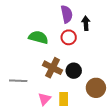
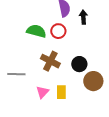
red circle: (69, 37) -> (58, 31), moved
black circle: (74, 71) -> (79, 64), moved

